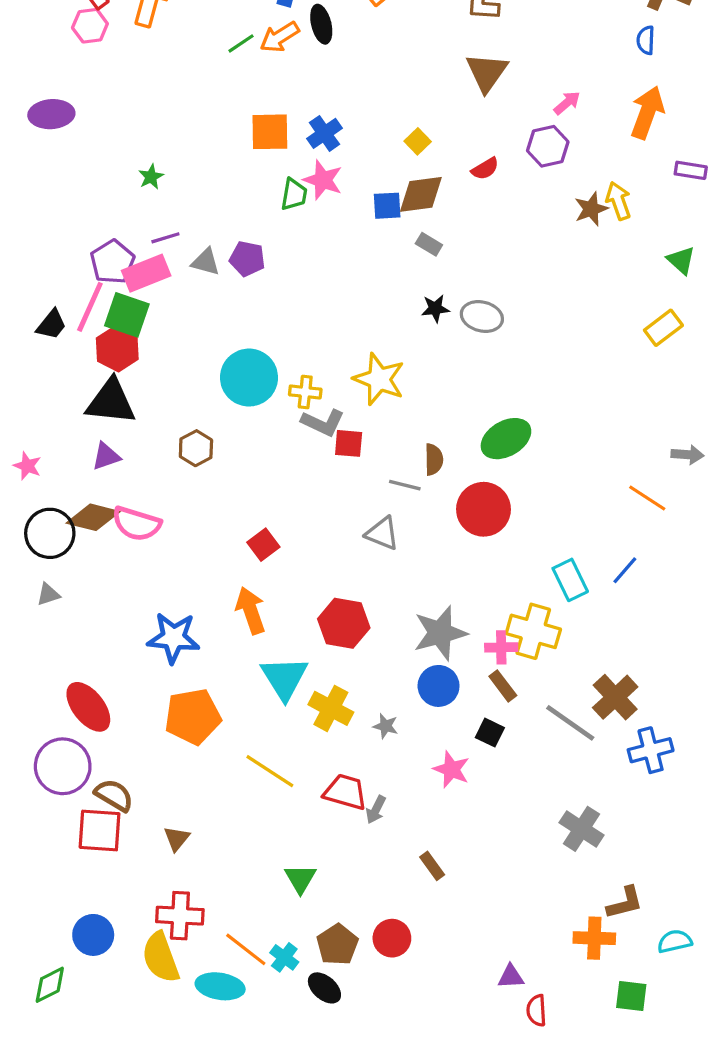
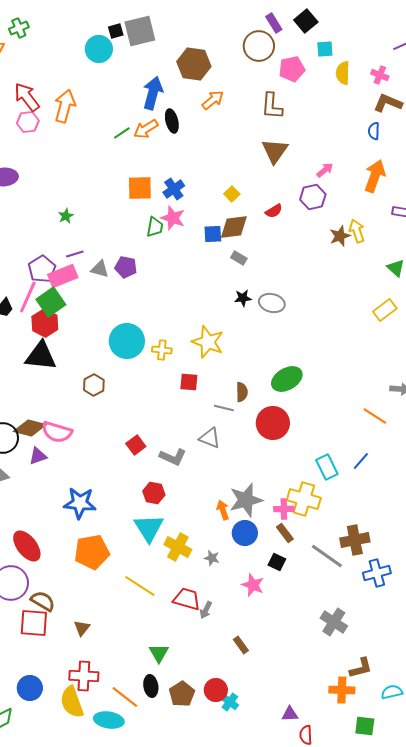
green square: (127, 315) -> (51, 302), turned 36
gray L-shape: (323, 423) -> (173, 457), moved
purple triangle: (106, 456) -> (38, 456), moved
orange arrow: (251, 610) -> (223, 510), moved, size x0.7
red hexagon: (344, 623) -> (154, 493), moved, size x0.7
brown cross: (615, 697) -> (355, 540), turned 32
cyan cross: (284, 957) -> (230, 702), moved
black ellipse: (324, 988) -> (151, 686), moved, turned 40

